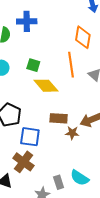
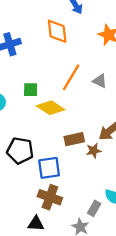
orange diamond: (83, 37) -> (57, 31), moved
orange line: (71, 65) -> (71, 77), turned 55
gray rectangle: (59, 182) -> (94, 208), turned 64

